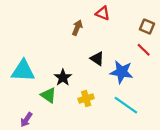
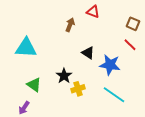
cyan triangle: (23, 71) -> (26, 48), moved
black star: (63, 77) -> (64, 76), moved
green triangle: (48, 95) -> (34, 85), moved

